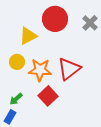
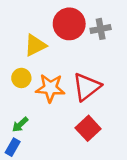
gray cross: (90, 23) -> (101, 29), moved, turned 35
red square: (48, 96) -> (88, 128), moved

